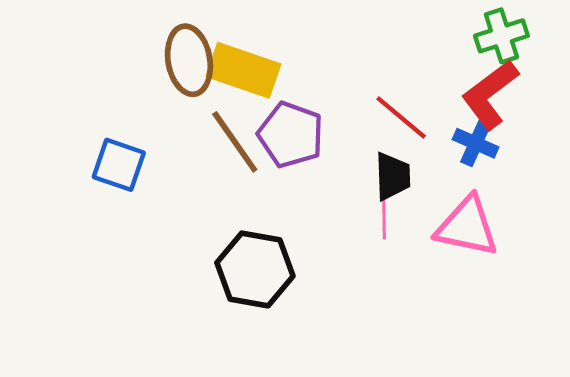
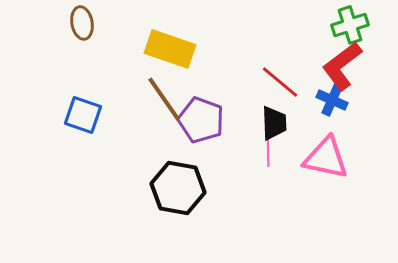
brown ellipse: (189, 60) -> (82, 23), moved, size x0.7
purple pentagon: (291, 135) -> (201, 120), moved

